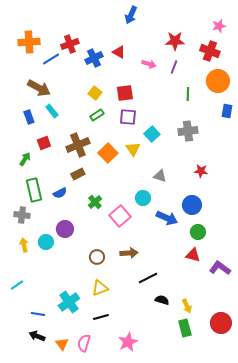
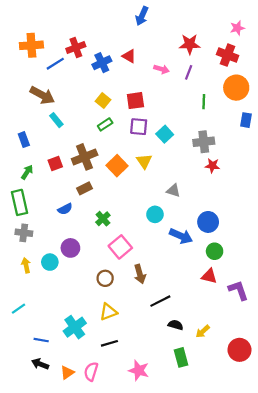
blue rectangle: (29, 117) -> (24, 140), moved
cyan square: (152, 134) -> (165, 134), moved
red square: (44, 143) -> (55, 163), moved
red star: (201, 171) -> (212, 166), moved
green rectangle: (34, 190) -> (20, 202), moved
pink square: (120, 216) -> (120, 247), moved
brown arrow: (129, 253) -> (140, 274), turned 78
purple L-shape: (220, 268) -> (238, 290), turned 35
yellow arrow: (187, 306) -> (203, 331), turned 72
green rectangle: (185, 328) -> (181, 357), moved
pink star: (128, 342) -> (139, 370), turned -30
orange triangle: (62, 344) -> (67, 373), turned 32

